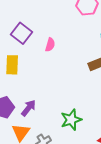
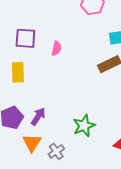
purple square: (21, 33) -> (25, 38), turned -30

